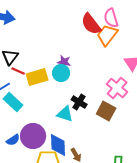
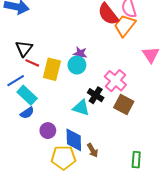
yellow rectangle: (37, 77) -> (52, 69), turned -60
pink cross: (117, 88) -> (115, 81), moved
purple circle: (33, 136) -> (48, 131), size x0.6
blue semicircle: (13, 140) -> (27, 113), moved

